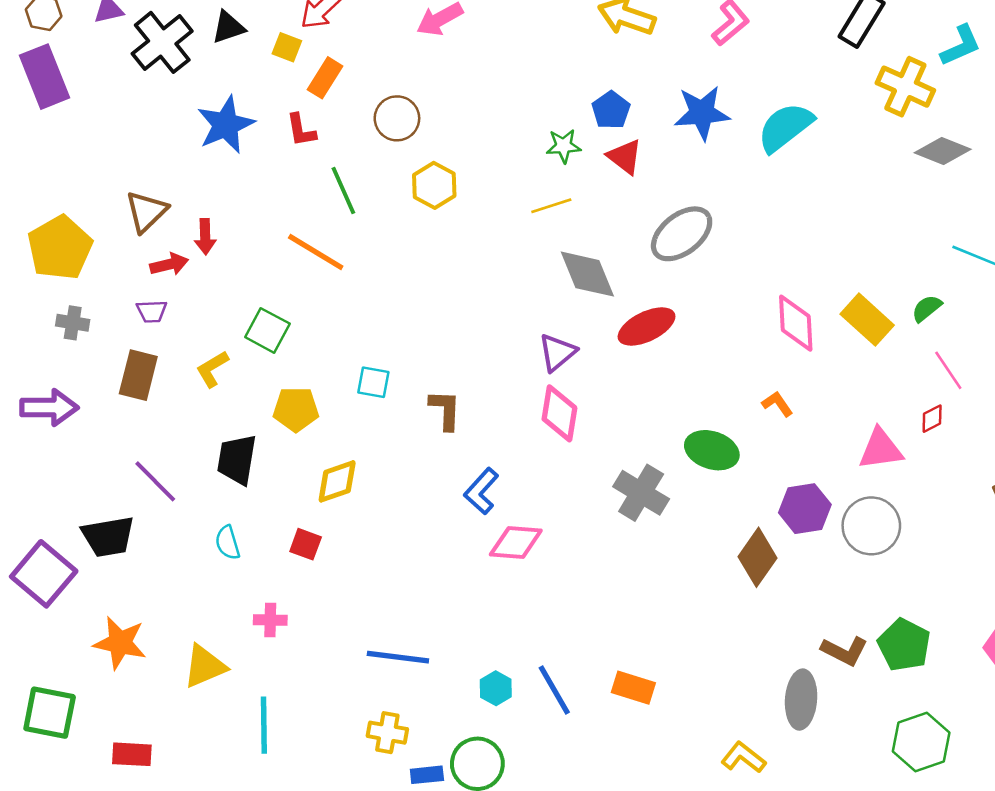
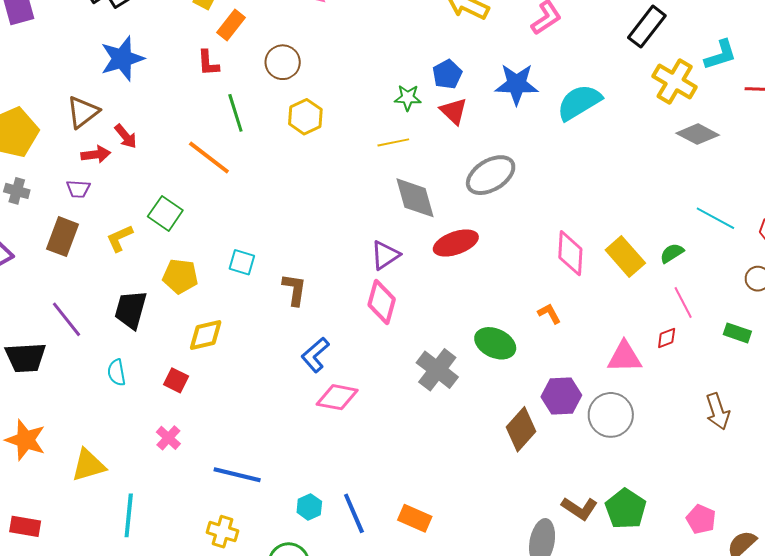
blue star: (226, 125) -> (122, 59), moved
red arrow: (205, 237) -> (126, 136), turned -44
pink cross: (270, 620) -> (168, 438), moved, turned 35

